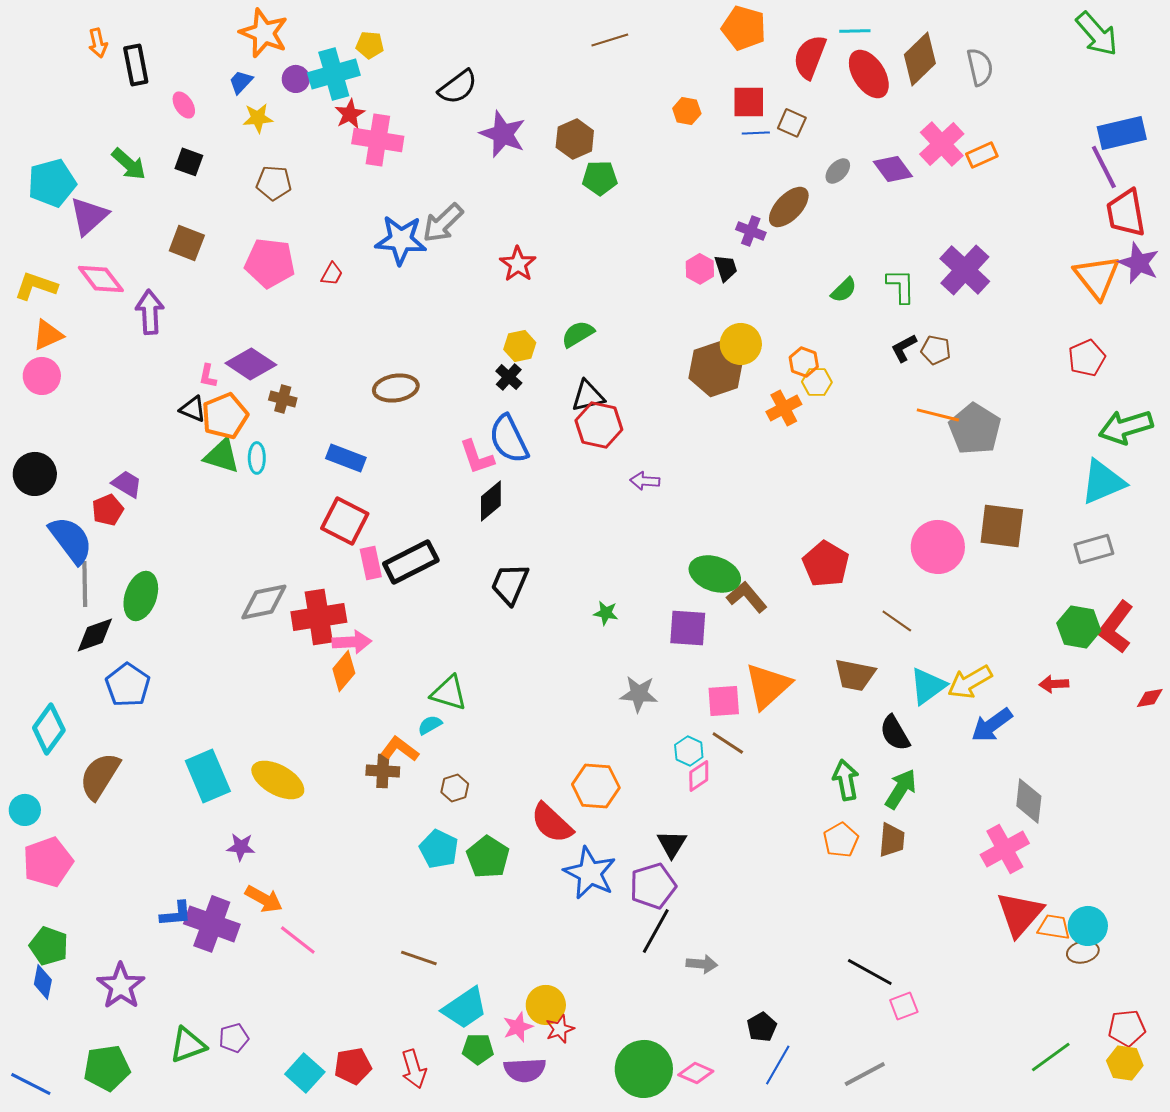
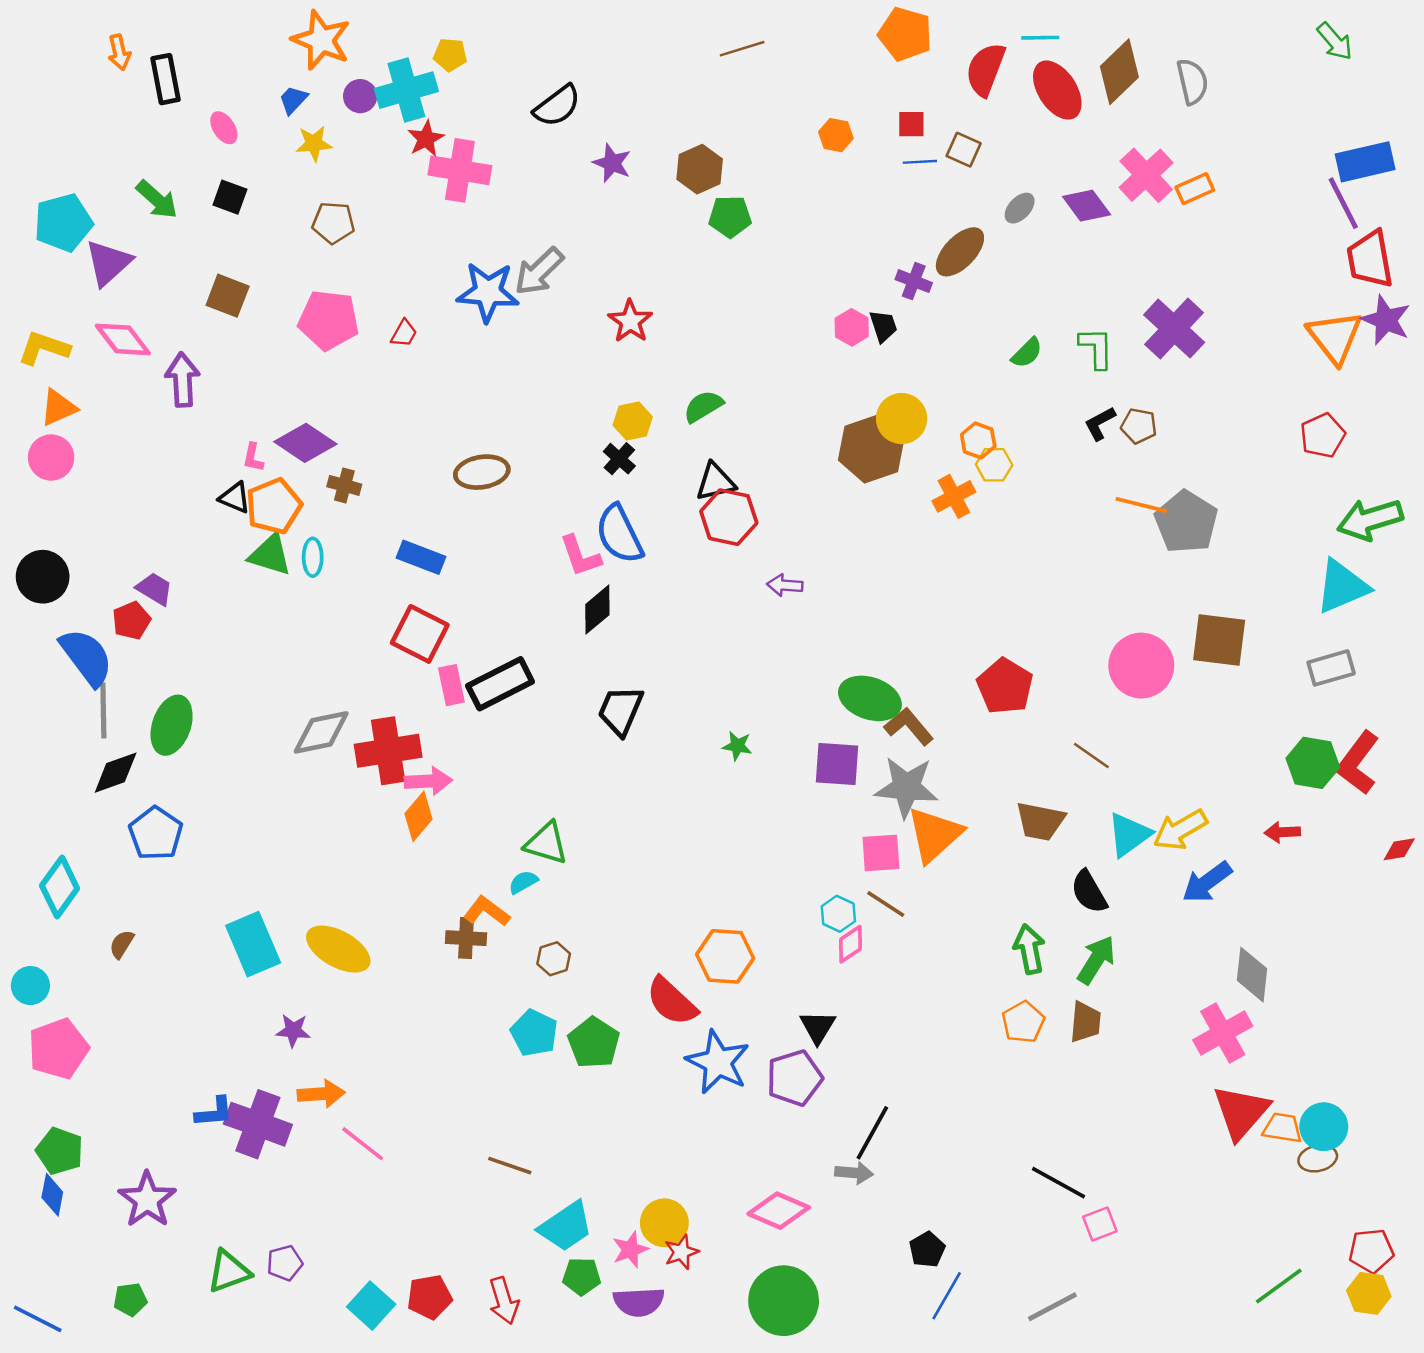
green arrow: (1097, 34) -> (1335, 41), size x0.7
red square: (749, 102) -> (911, 124), size x0.7
purple star: (503, 134) -> (612, 163), size x0.7
gray star: (639, 694) -> (906, 787), moved, size x1.4
brown semicircle: (100, 776) -> (122, 944), size x0.5
orange arrow: (264, 899) -> (321, 1094), turned -33
black line: (656, 931) -> (872, 1133), moved
green pentagon: (107, 1068) -> (130, 1299), size x0.6
pink diamond: (696, 1073) -> (779, 1211), moved, size x1.4

